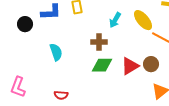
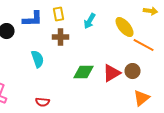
cyan arrow: (115, 20) -> (90, 21), moved
brown cross: (99, 42) -> (61, 37), moved

